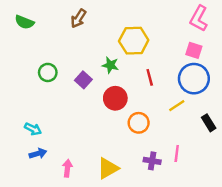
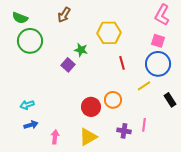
green star: (110, 65) -> (81, 50), moved
green circle: (48, 72) -> (30, 41), moved, size x1.6
red circle: (115, 98) -> (91, 107), moved
cyan arrow: (33, 129) -> (27, 105), turned 136

